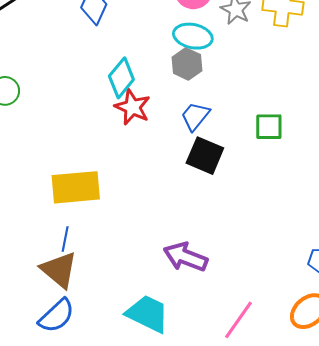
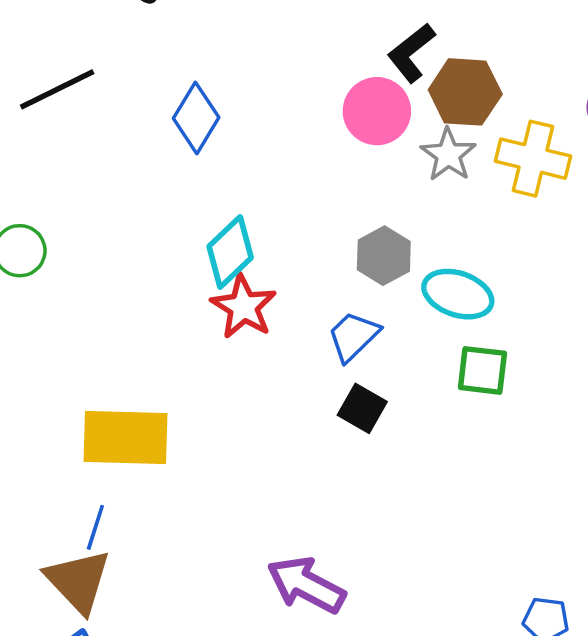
cyan ellipse: (193, 36) -> (458, 294), moved
gray hexagon: (187, 64) -> (384, 256), moved
black square: (205, 156) -> (362, 408), size x0.7

